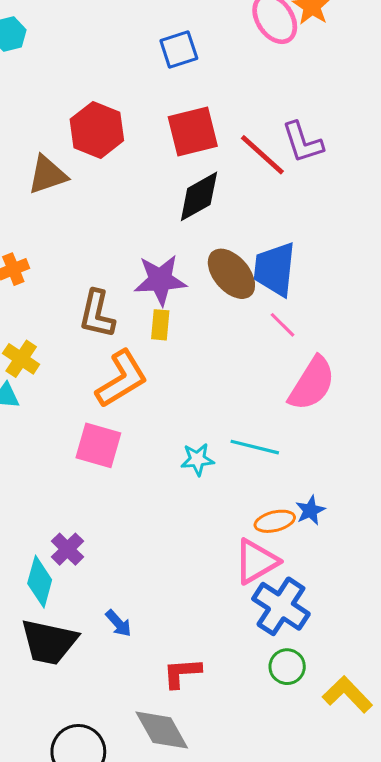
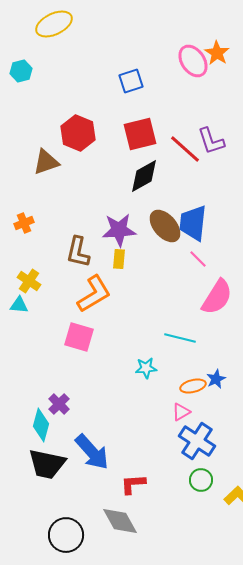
cyan star: (197, 459) -> (146, 368), moved
pink triangle: (256, 561) -> (181, 412), size x0.6
blue arrow: (119, 623) -> (92, 452), size x2.0

